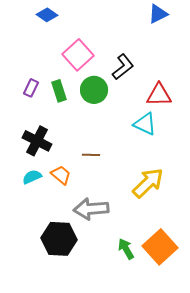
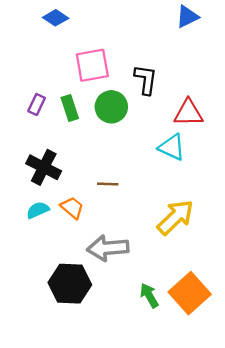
pink square: (78, 55) -> (92, 65), turned 32
black L-shape: (123, 67) -> (146, 80), turned -44

